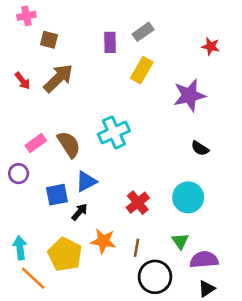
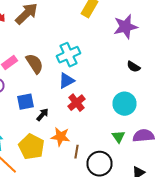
blue triangle: (86, 181) -> (66, 81), moved
red cross: (138, 203) -> (76, 103), moved
brown line: (136, 248) -> (76, 152), moved
purple semicircle: (204, 260) -> (144, 136), moved

